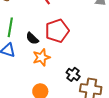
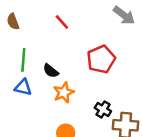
red pentagon: (57, 31) -> (101, 59), moved

